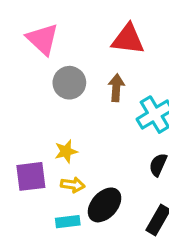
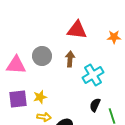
pink triangle: (43, 39) -> (16, 65), moved, turned -40
purple square: (31, 176) -> (18, 99), moved

